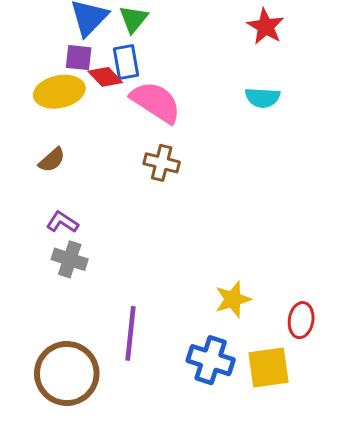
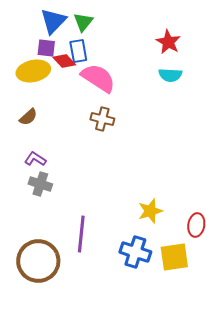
red star: (265, 26) -> (168, 42), moved

